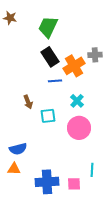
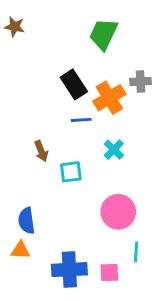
green trapezoid: (48, 27) -> (103, 34), moved
pink circle: (79, 128) -> (118, 212), moved
blue semicircle: (18, 149) -> (26, 221), turned 96

